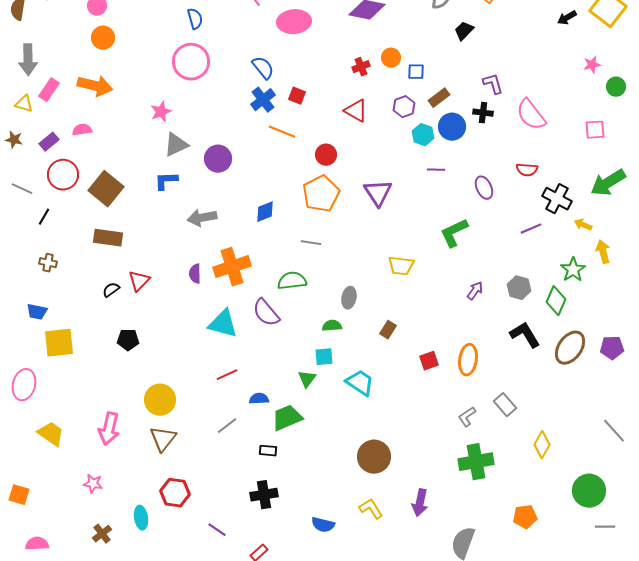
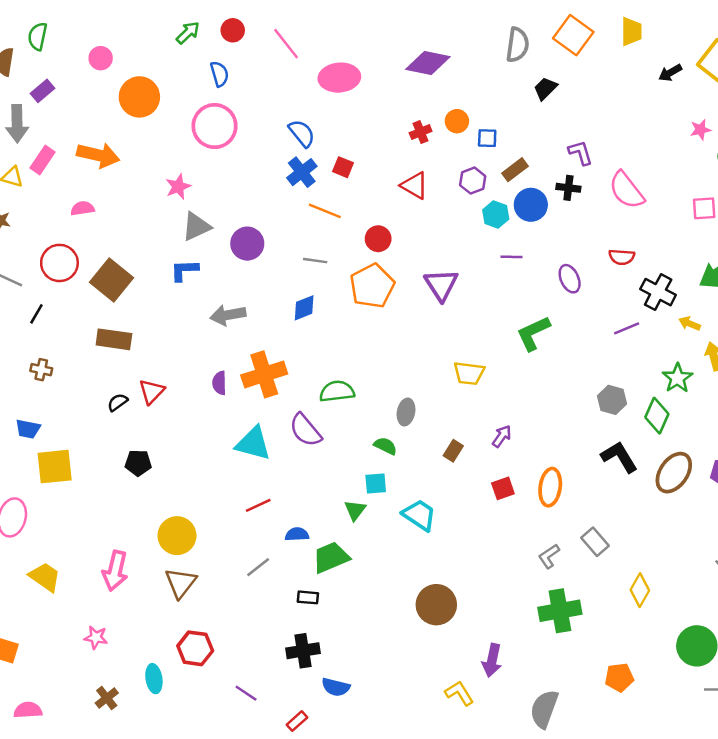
orange circle: (103, 38) -> (139, 97), moved, size x1.4
purple rectangle: (49, 142) -> (42, 91), moved
gray line: (311, 243) -> (315, 261), moved
purple arrow: (475, 291) -> (502, 436), moved
green semicircle: (332, 326) -> (385, 446), turned 30
yellow L-shape: (371, 509) -> (459, 693), moved
blue semicircle: (323, 525) -> (336, 687), moved

